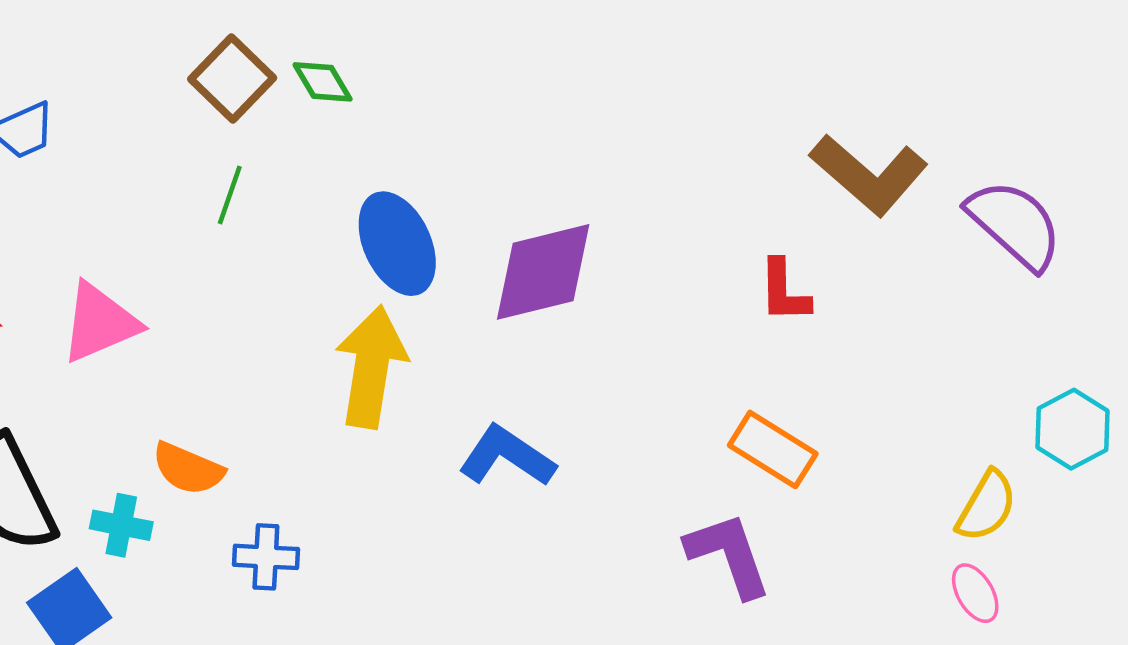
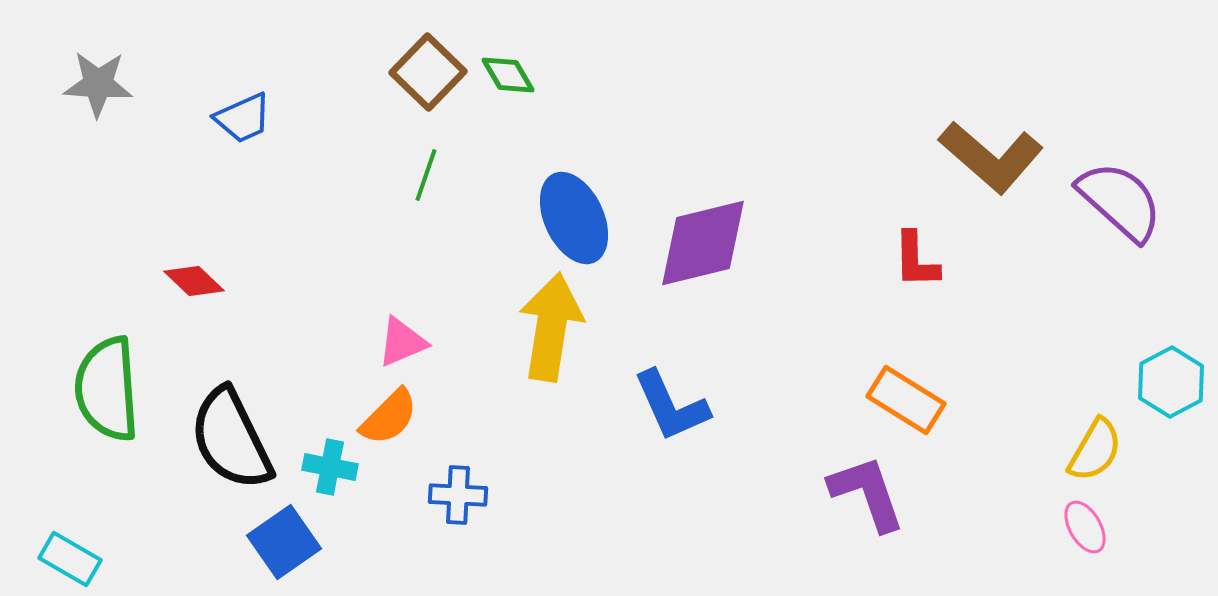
pink triangle: (100, 323) -> (402, 342), moved, size x0.7
blue L-shape: (507, 456) -> (671, 406), turned -148
orange semicircle: (188, 469) -> (389, 417), turned -68

